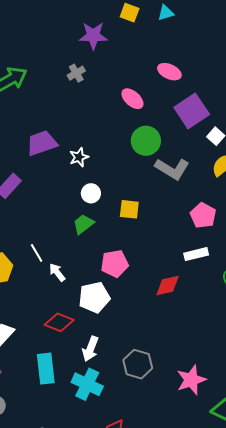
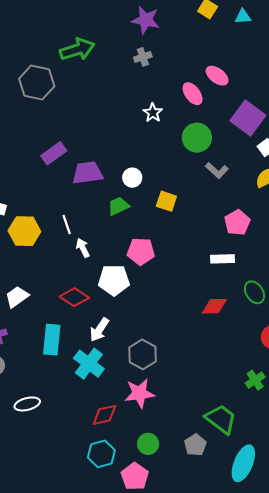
purple star: (93, 36) -> (146, 20), moved
pink ellipse: (169, 72) -> (217, 76), moved
purple square: (192, 111) -> (248, 118), turned -32
purple trapezoid: (42, 143) -> (87, 173), moved
white star: (79, 157) -> (153, 113), moved, turned -30
gray L-shape: (172, 169) -> (217, 170), size x0.7
red diamond: (168, 285) -> (214, 306), moved
pink star: (191, 380) -> (140, 393), moved

